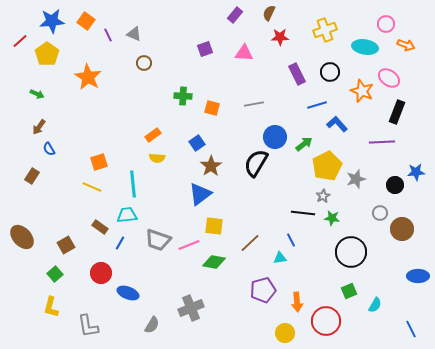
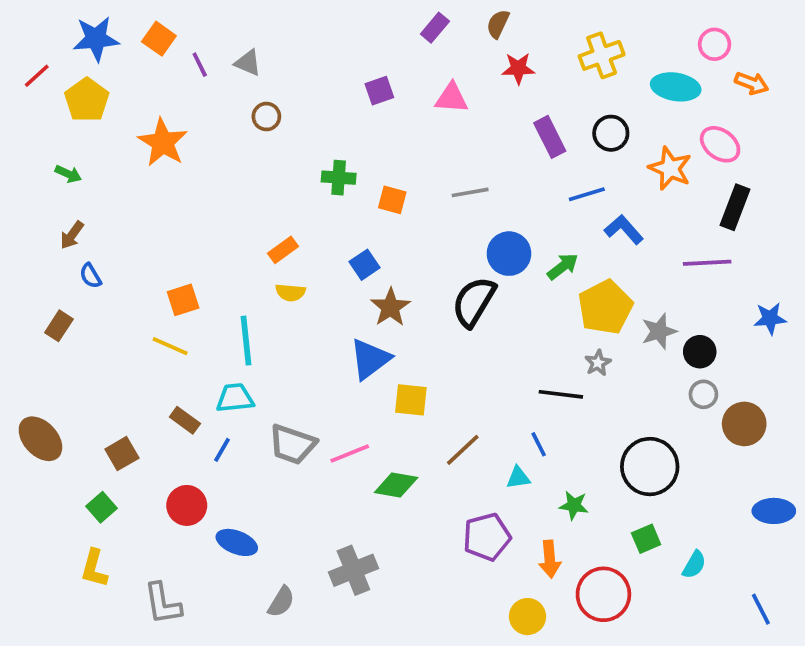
black circle: (395, 185) -> (700, 352), moved
green star: (332, 218) -> (574, 505), moved
yellow square: (214, 226) -> (411, 400), moved

